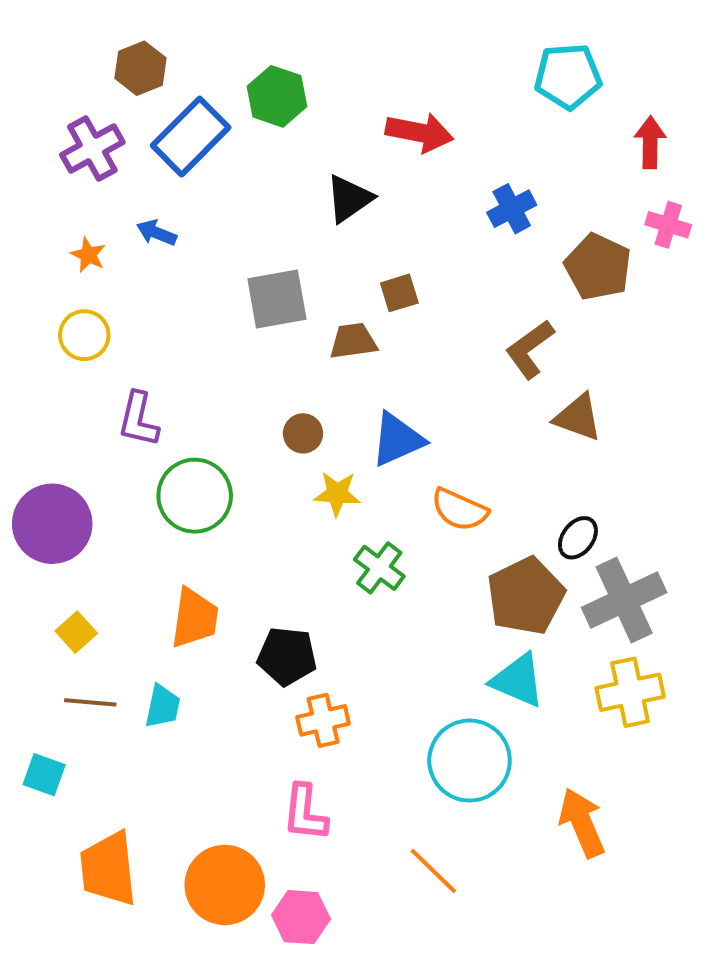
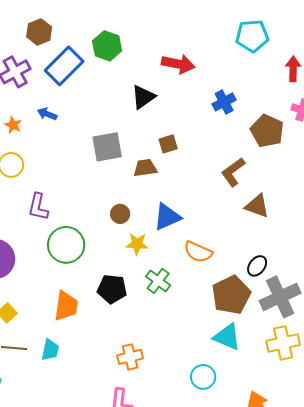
black pentagon: (287, 656) -> (112, 289), moved
cyan circle: (470, 761) -> (203, 377), size x0.6

